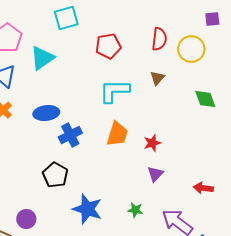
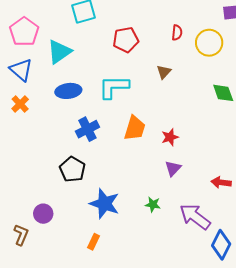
red semicircle: (159, 39) -> (177, 33), size x0.7
brown triangle: (157, 78) -> (164, 72), moved
cyan L-shape: (114, 91) -> (114, 87), moved
blue ellipse: (46, 113) -> (68, 91), moved

